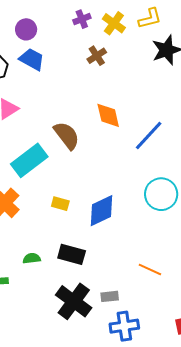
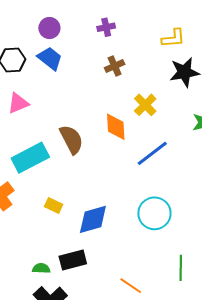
yellow cross: (114, 23) -> (145, 105), moved
black rectangle: (72, 254) -> (73, 260), moved, turned -40
green semicircle: (32, 258) -> (41, 268), moved

